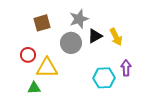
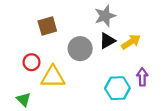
gray star: (79, 19) -> (105, 16), moved
yellow arrow: (116, 37) -> (131, 42), turned -96
green triangle: (34, 88) -> (24, 99), moved, turned 48

